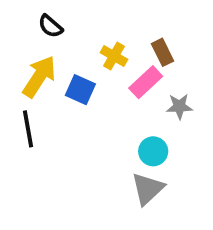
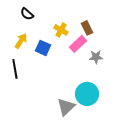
yellow arrow: (39, 77) -> (21, 41), size x0.7
cyan circle: (153, 151) -> (87, 94), moved, size x1.5
gray triangle: (148, 189) -> (66, 107), moved

